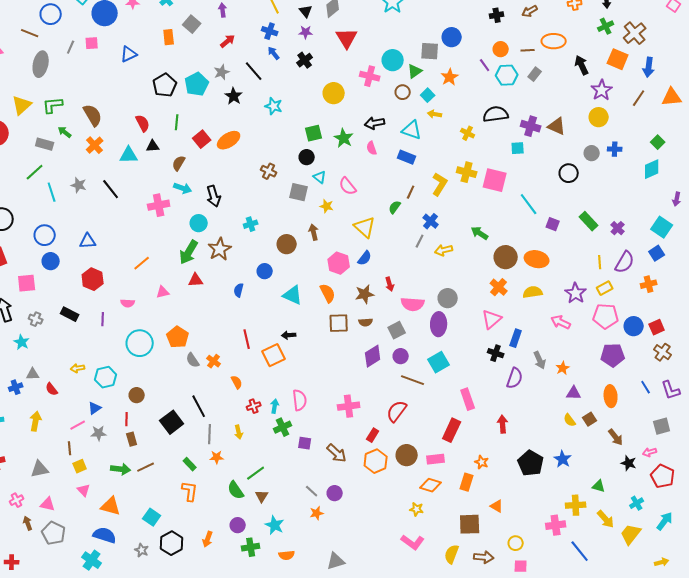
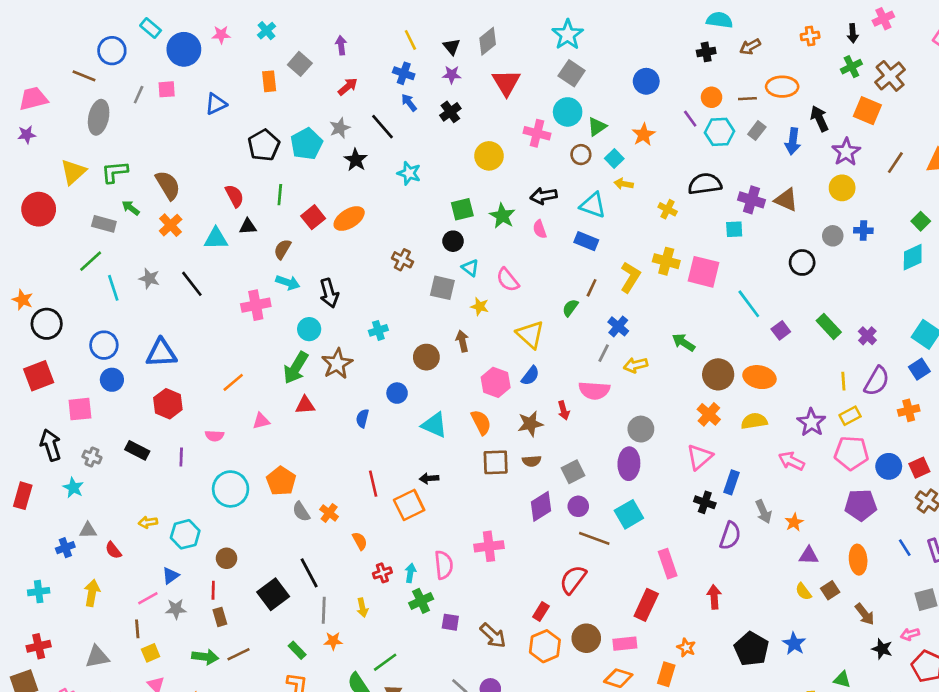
gray square: (430, 51) -> (572, 73), moved, turned 30
blue arrow: (649, 67) -> (793, 141), moved
purple square: (553, 224) -> (781, 330), turned 32
blue triangle: (88, 241) -> (161, 353), size x1.4
pink semicircle: (413, 304) -> (594, 390), moved
pink cross: (349, 406) -> (489, 546), moved

